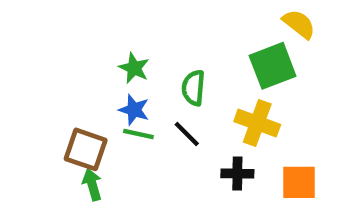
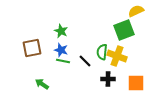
yellow semicircle: (299, 24) -> (136, 11), turned -63
green semicircle: (193, 88) -> (102, 52), moved
brown square: (86, 149) -> (32, 48), moved, turned -30
green arrow: (92, 185) -> (42, 84), turned -40

